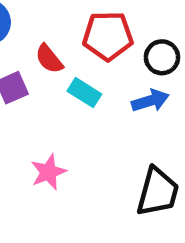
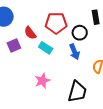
blue arrow: (150, 101) -> (74, 52), turned 84
pink star: (48, 172) -> (42, 81), moved

